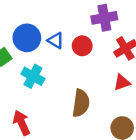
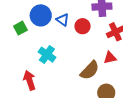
cyan cross: (33, 76) -> (47, 55), moved
brown semicircle: (81, 103) -> (90, 70), moved, turned 30

